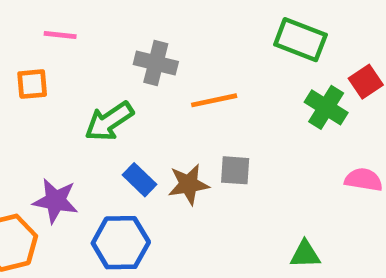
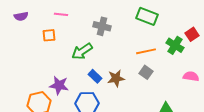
green rectangle: (300, 40) -> (147, 16), moved
orange line: (214, 100) -> (146, 51), moved
gray square: (235, 170) -> (146, 72), moved, turned 32

